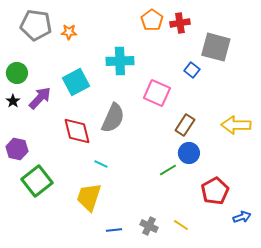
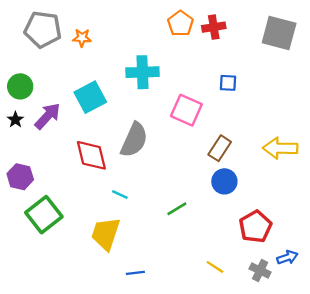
gray square: (216, 47) -> (279, 33), moved
blue square: (192, 70) -> (228, 83), turned -35
green line: (168, 170) -> (177, 209), moved
gray cross: (149, 226) -> (260, 270), moved

